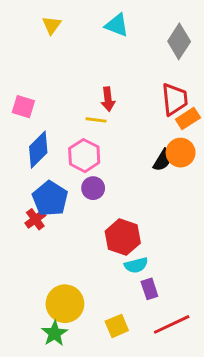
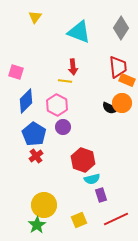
cyan triangle: (117, 25) -> (79, 32), moved, size x1.4
orange rectangle: (188, 118) -> (127, 80), turned 56
black semicircle: (163, 160) -> (110, 108), turned 84
red cross: (35, 219) -> (36, 156), moved

